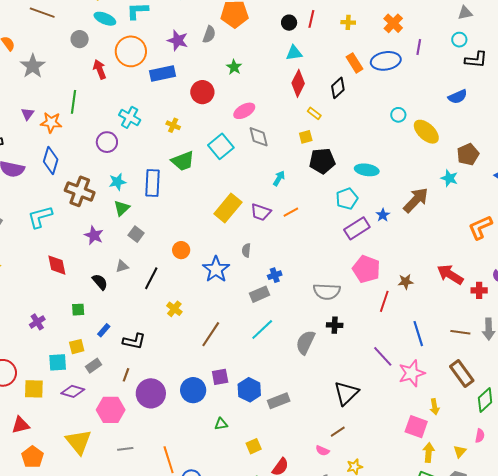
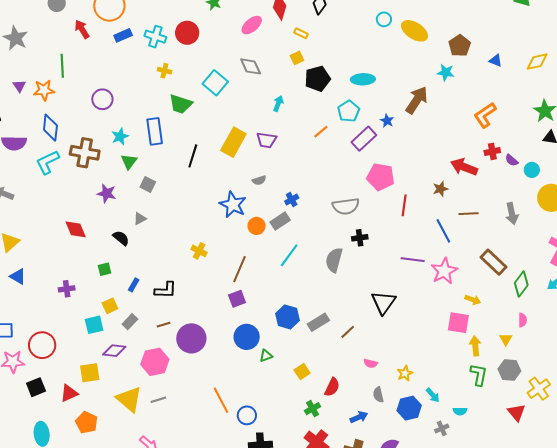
blue rectangle: (162, 74) -> (123, 35), moved, size x0.7
pink ellipse: (244, 111) -> (252, 25), moved
cyan cross: (130, 117) -> (155, 37), moved
green trapezoid: (183, 161) -> (181, 104), turned 50
orange line: (291, 212) -> (321, 132), moved
cyan L-shape: (40, 217) -> (47, 162), moved
orange circle: (181, 250) -> (257, 226), moved
gray semicircle: (246, 250) -> (259, 180), turned -104
black line: (151, 278) -> (193, 156), moved
brown star: (406, 282) -> (440, 189), moved
red cross: (479, 290) -> (492, 151), moved
purple cross: (37, 322) -> (67, 289), turned 35
brown line: (460, 332) -> (469, 214), moved
purple line: (383, 356) -> (413, 260), turned -30
brown line: (126, 375) -> (164, 325), turned 64
purple square: (220, 377) -> (237, 299), moved
yellow square: (34, 389) -> (90, 373), moved
blue circle: (193, 390) -> (247, 337), moved
yellow arrow: (435, 407) -> (473, 300), turned -49
brown line: (338, 432) -> (348, 332), moved
gray line: (125, 449) -> (158, 400), moved

